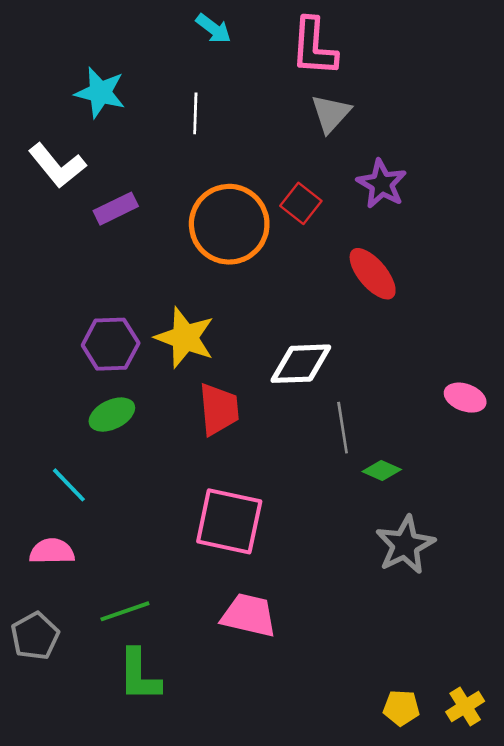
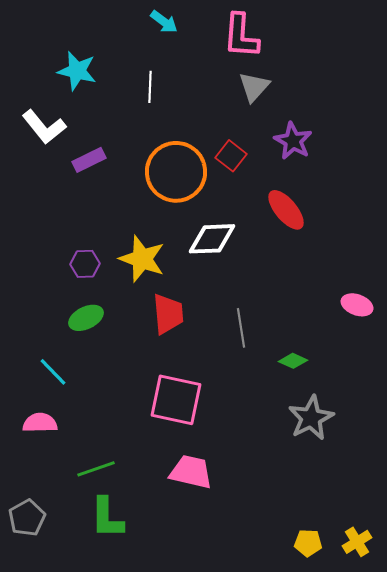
purple hexagon: (111, 344) -> (85, 264), size x0.7
white diamond: (301, 364) -> (212, 239), moved
gray line: (343, 428) -> (241, 328), moved
gray pentagon: (35, 636) -> (27, 518), moved

